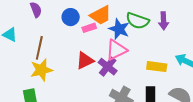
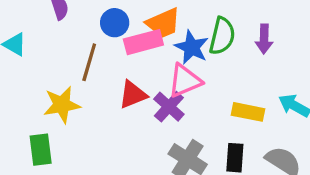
green semicircle: (137, 21) -> (222, 36), turned -100
pink rectangle: (89, 28) -> (143, 42), size x1.6
brown line: (39, 48) -> (89, 62), moved

